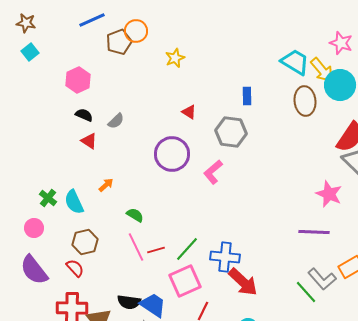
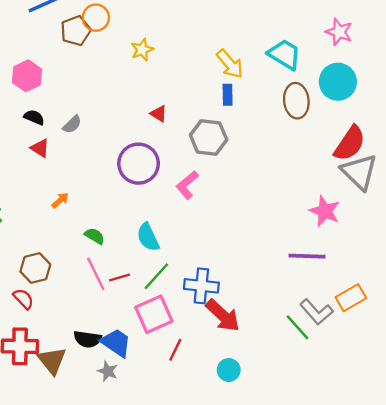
yellow arrow: (322, 70) -> (230, 64), moved
cyan semicircle: (74, 202) -> (148, 237), moved

